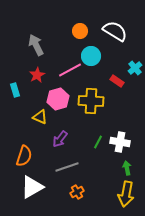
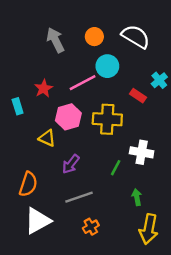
gray arrow: (36, 45) -> (55, 40), moved
white cross: (120, 142) -> (142, 152), moved
green arrow: (127, 168) -> (137, 197), moved

